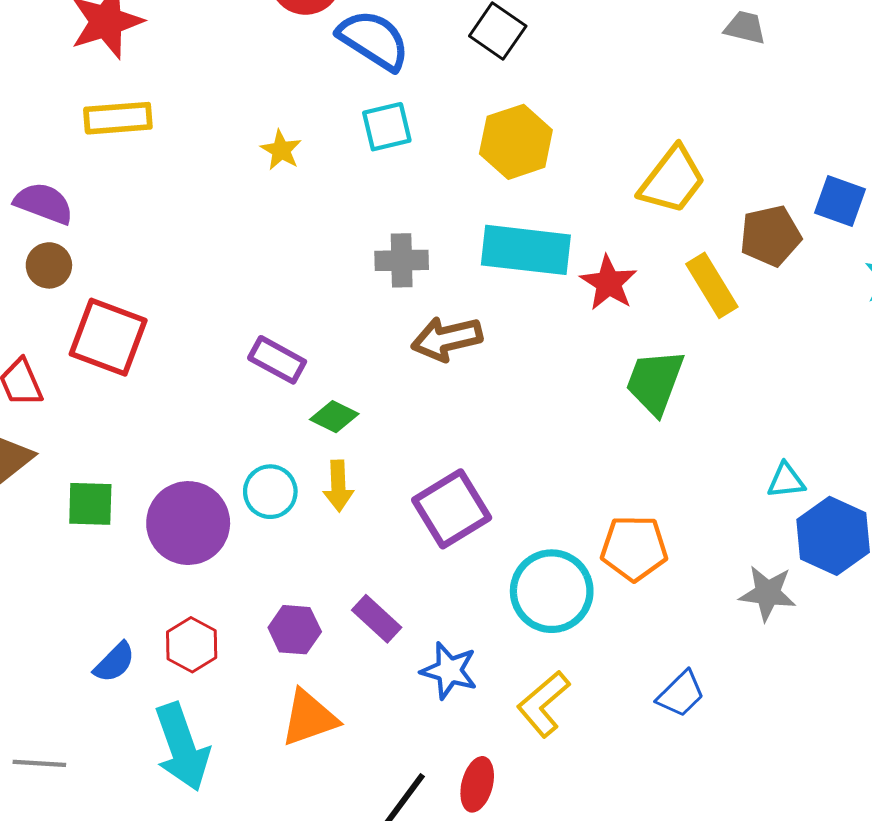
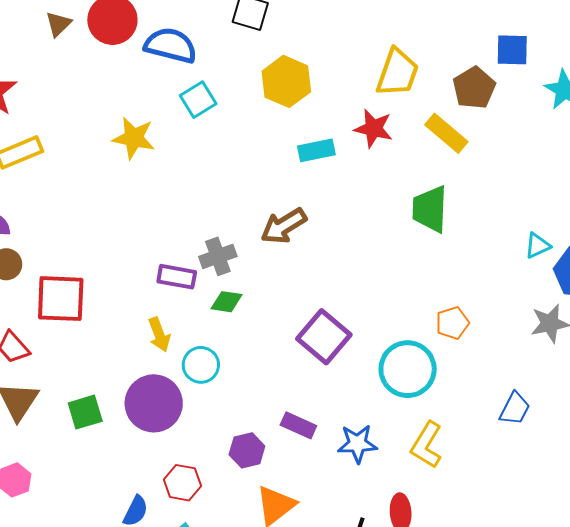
yellow star: (281, 150) -> (134, 138), size x1.5
cyan rectangle: (526, 250) -> (316, 150), size x0.6
gray cross: (402, 260) -> (218, 256), moved
red star: (609, 283) -> (373, 128), moved
yellow arrow: (338, 486) -> (159, 334), moved
orange pentagon: (634, 548) -> (452, 323), size x0.7

